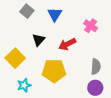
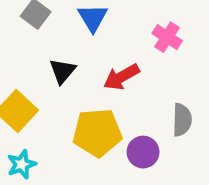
cyan star: (24, 85) -> (22, 164), moved
purple circle: (95, 88) -> (143, 152), moved

